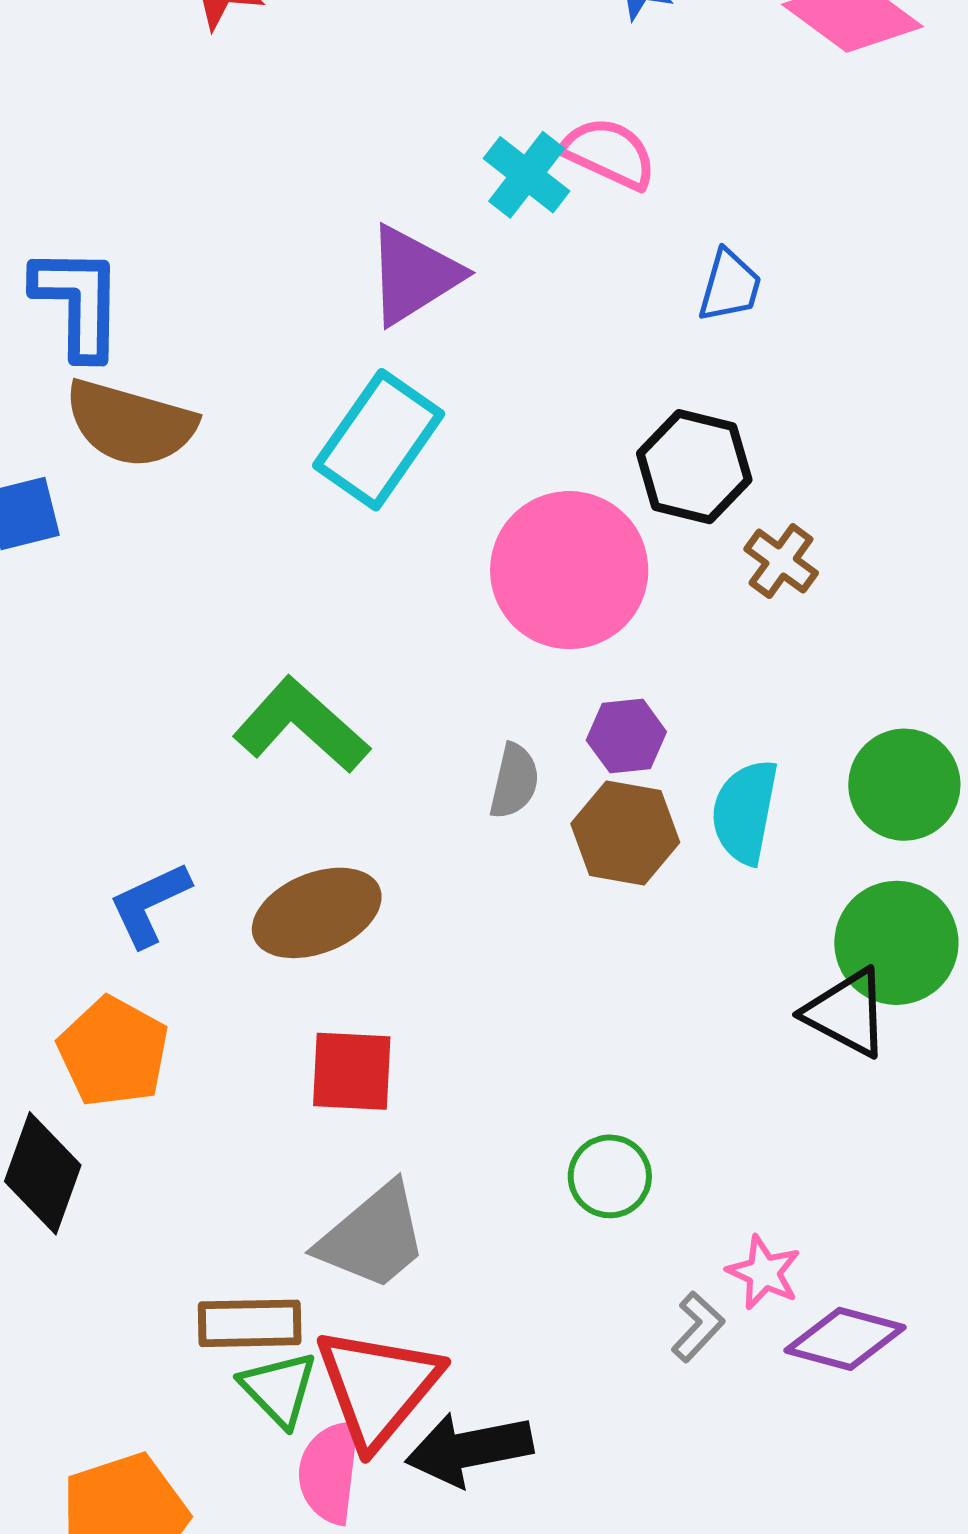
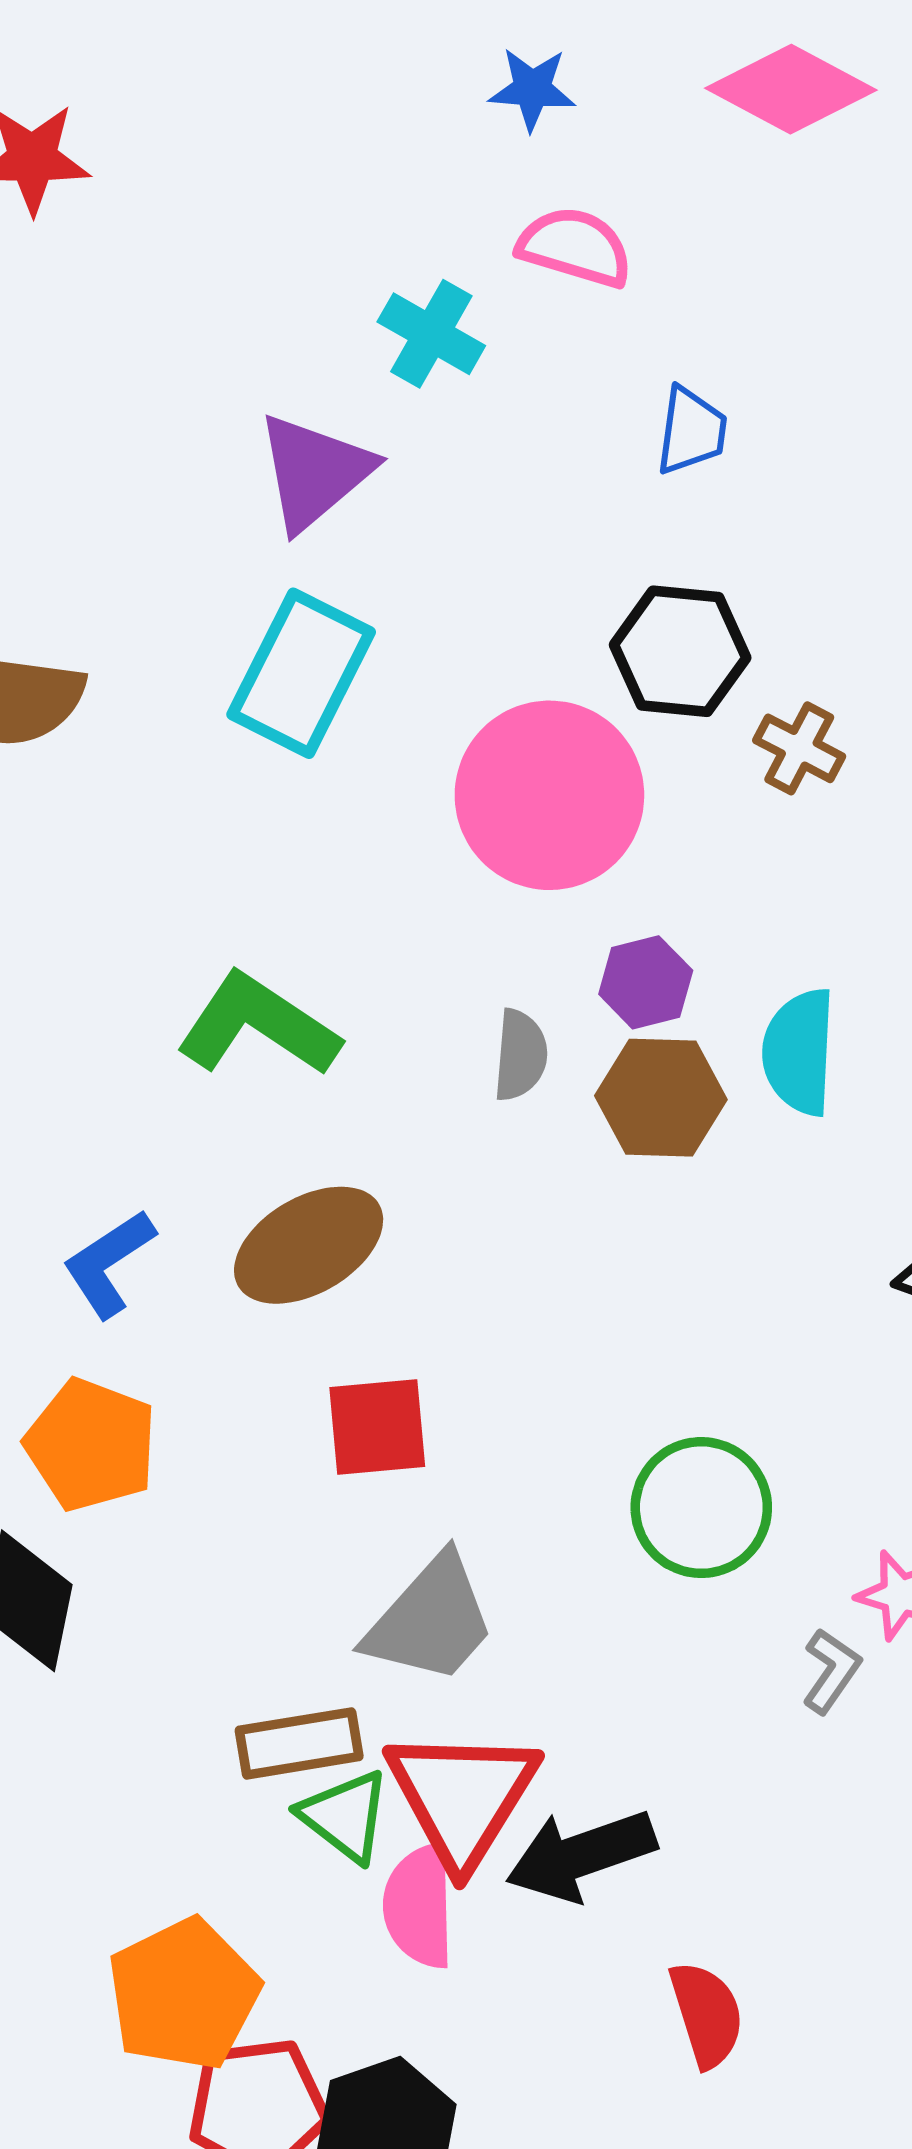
pink semicircle: (609, 153) -> (575, 247), moved
green circle: (610, 1176) -> (701, 1508), size x1.4

